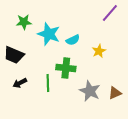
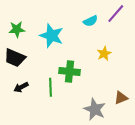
green star: (24, 22) -> (17, 29), moved
cyan semicircle: (73, 40) -> (90, 21), moved
gray star: (90, 91) -> (95, 109), moved

